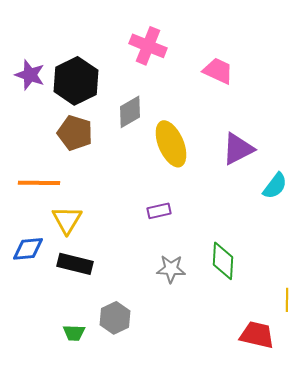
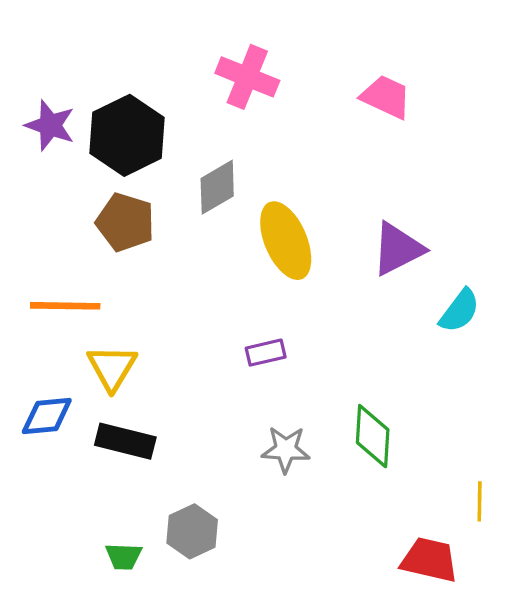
pink trapezoid: (218, 71) -> (386, 97), moved

